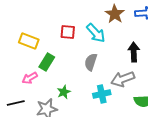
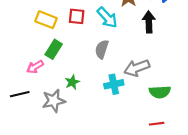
yellow rectangle: (29, 41) -> (46, 20), moved
black arrow: (134, 52) -> (149, 22), moved

